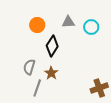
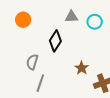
orange circle: (37, 25) -> (23, 20), moved
brown star: (51, 73) -> (82, 68), moved

